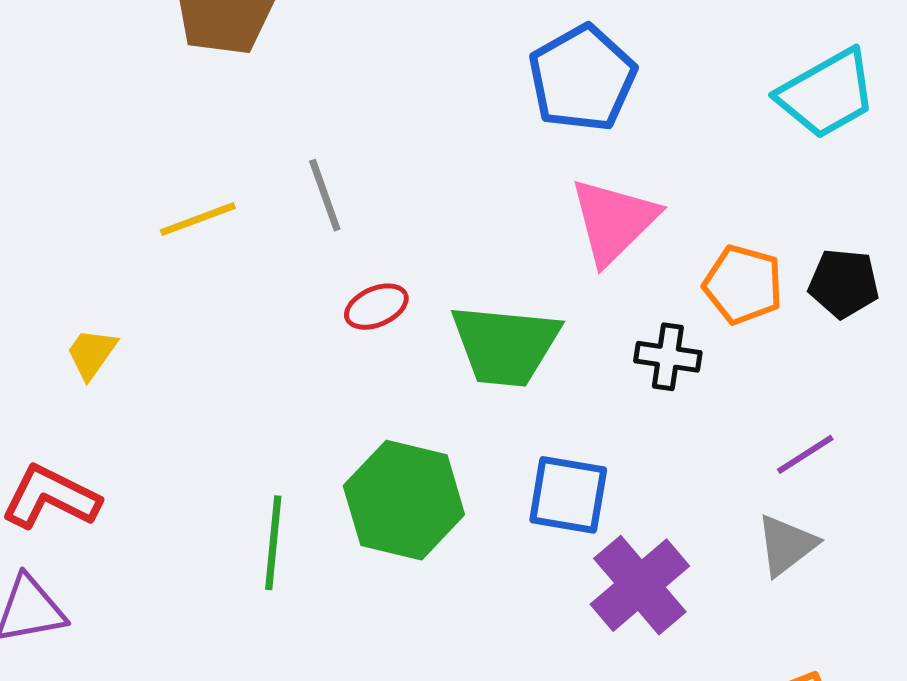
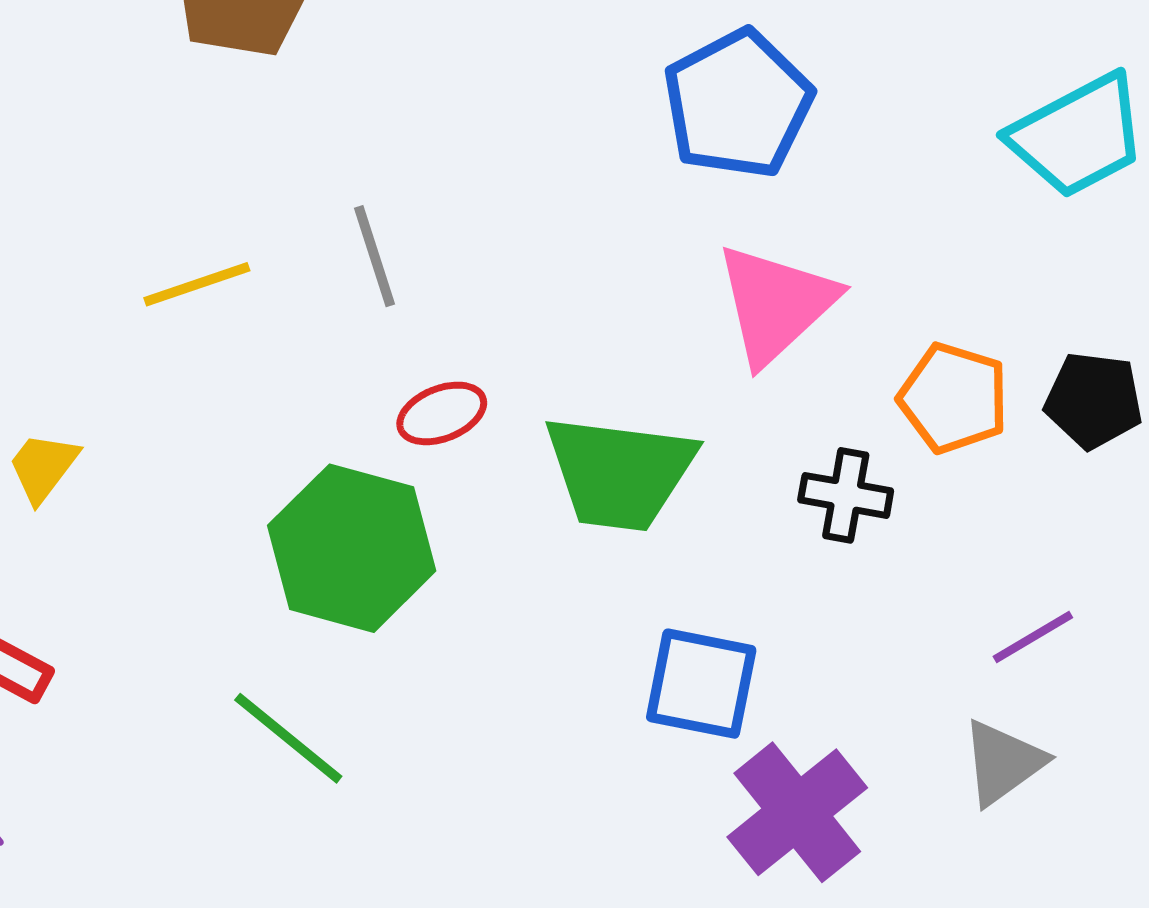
green hexagon: (404, 500) -> (352, 548), moved
green line: (273, 543) -> (288, 738), turned -58

